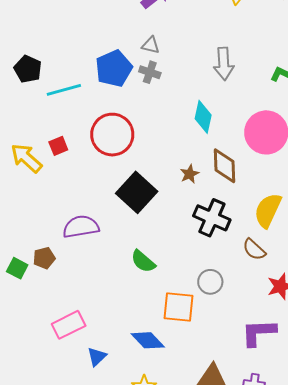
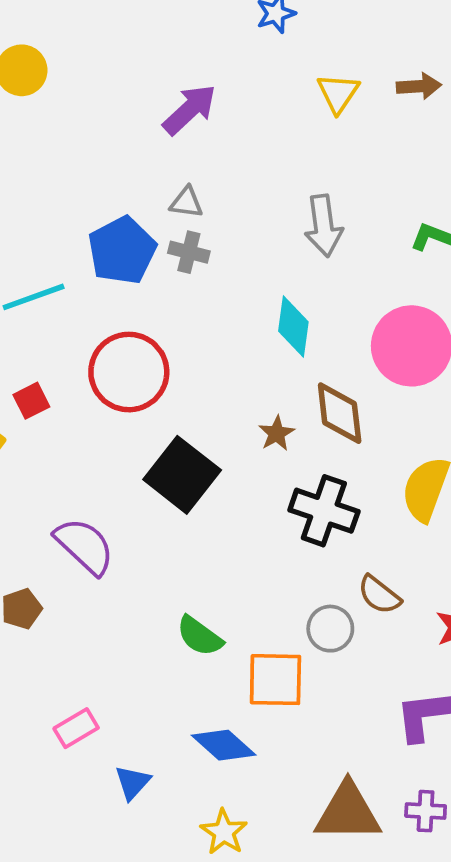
purple semicircle: (81, 227) -> (85, 546), turned 57
brown semicircle: (254, 250) -> (379, 595), moved
green semicircle: (143, 261) -> (200, 636), moved
pink rectangle: (69, 325) -> (76, 728), size x0.7

